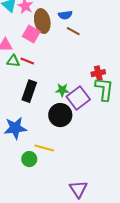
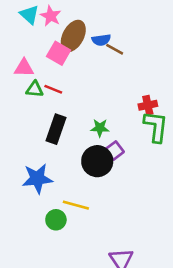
blue semicircle: (65, 15) -> (101, 40), moved
brown ellipse: (42, 21) -> (73, 36), turned 40
purple square: (78, 98) -> (115, 151), moved, size x0.6

